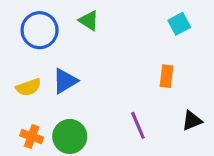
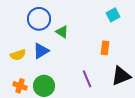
green triangle: (89, 21) -> (62, 32), moved
blue circle: (40, 30) -> (39, 19), moved
black triangle: (192, 121) -> (121, 76), size x1.5

